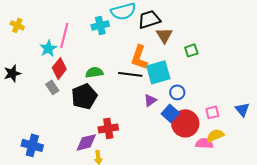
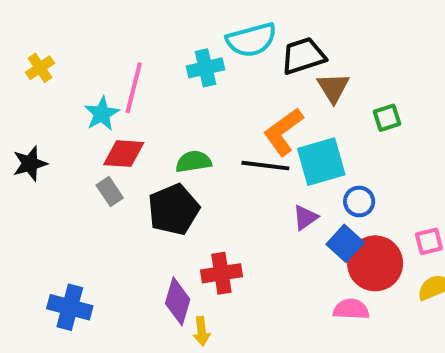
yellow cross: (17, 25) -> (40, 68), turned 32
orange L-shape: (139, 57) -> (283, 132), turned 35
red diamond: (59, 68) -> (124, 154), turned 55
purple diamond: (86, 142) -> (178, 301), turned -60
pink semicircle: (204, 143) -> (351, 309), moved

